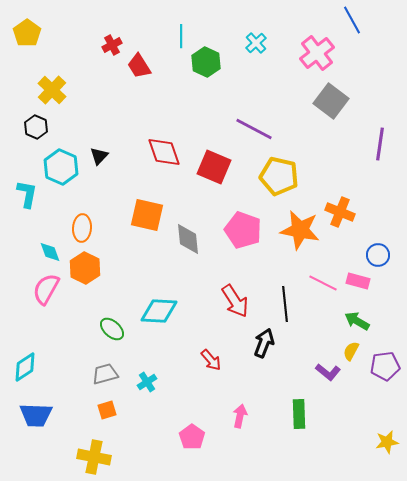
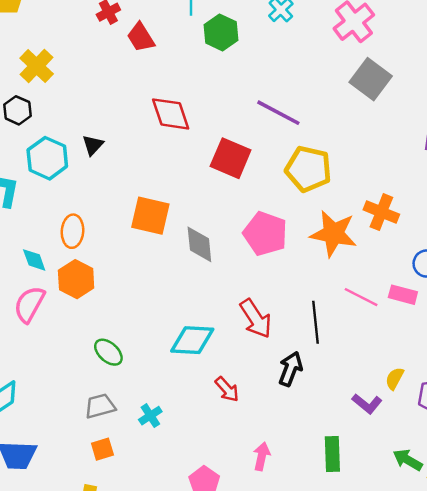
red diamond: (164, 152) -> (171, 114), moved
cyan diamond: (159, 311) -> (192, 340), moved
green arrow: (357, 321) -> (408, 460), moved

